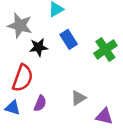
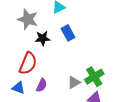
green cross: (105, 49) -> (94, 77), moved

